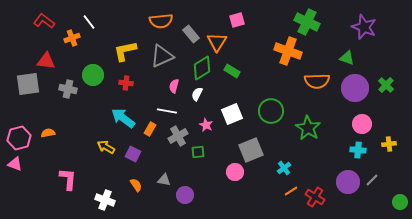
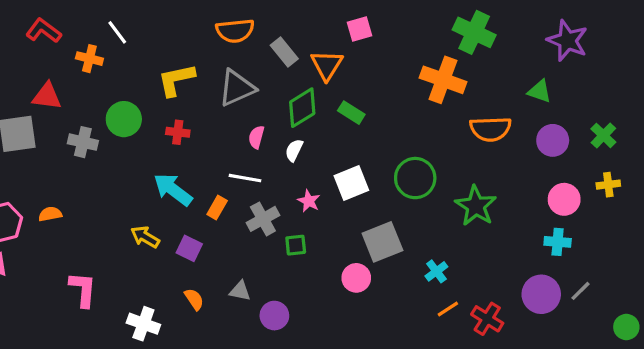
orange cross: (72, 38) -> (89, 59), turned 35
purple circle: (355, 88) -> (553, 140), size x0.7
yellow cross: (389, 144) -> (608, 185), moved

